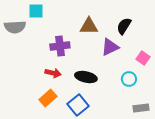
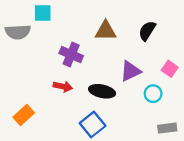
purple cross: (60, 46) -> (71, 54), turned 30
purple triangle: (110, 47) -> (130, 71), moved
orange rectangle: (48, 98) -> (24, 115), moved

